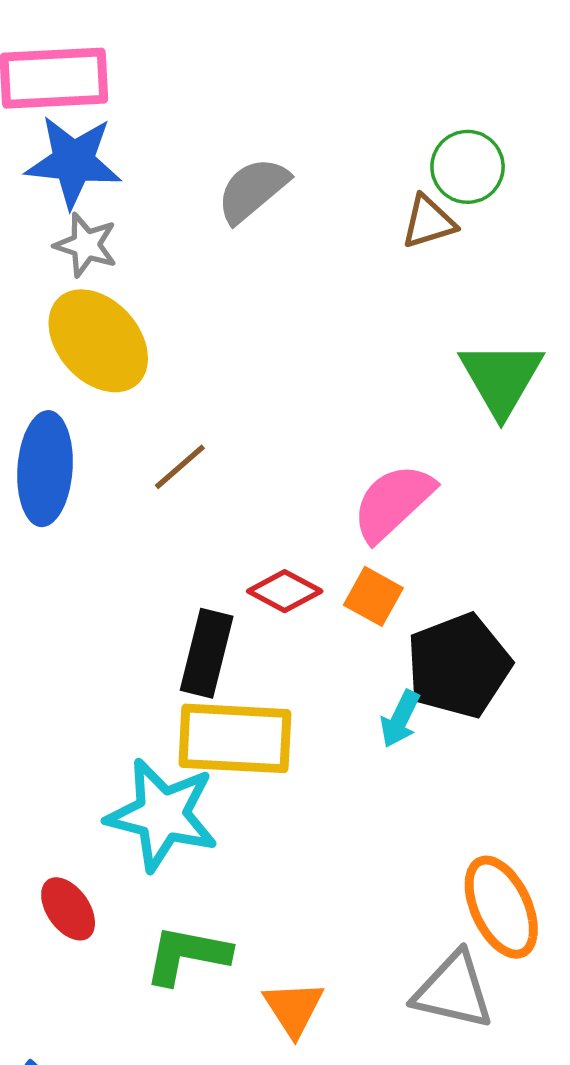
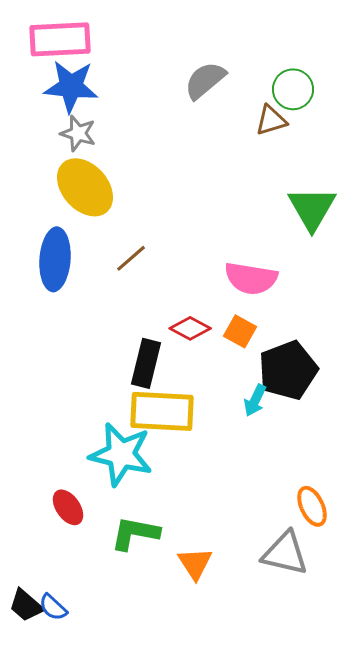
gray semicircle: (253, 190) -> (205, 80), moved
pink semicircle: (393, 502) -> (251, 278), turned -128
orange ellipse: (501, 907) -> (312, 506), size x0.7

